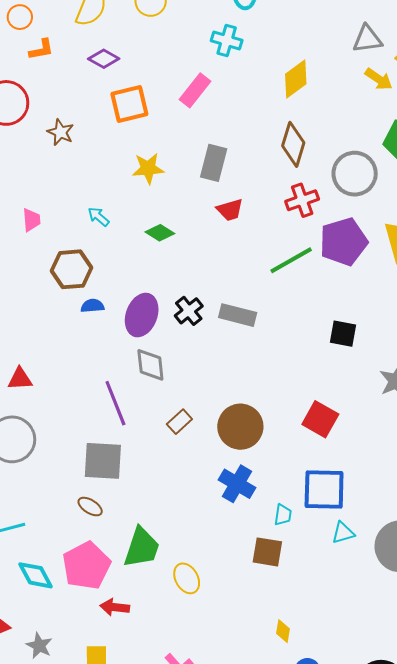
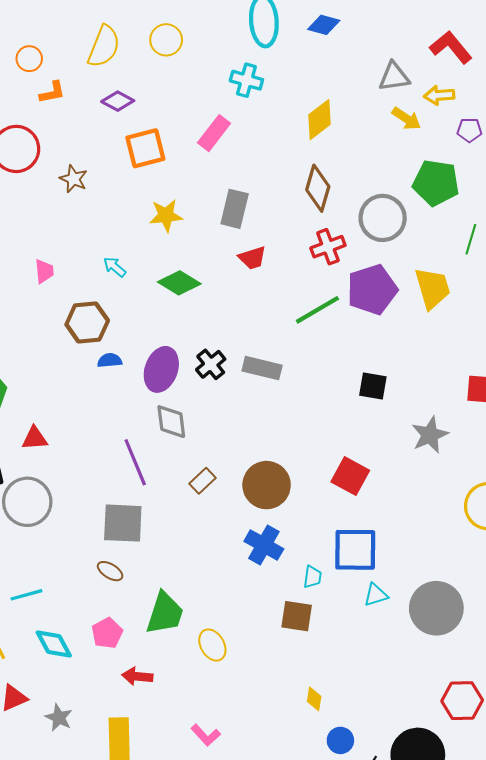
green diamond: (160, 233) -> (179, 283), size x1.4
pink pentagon: (86, 566) -> (107, 633), size x0.6

